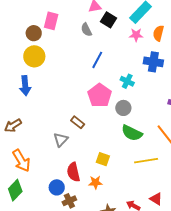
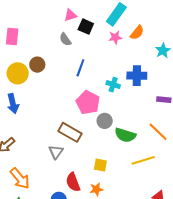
pink rectangle: (51, 21) -> (12, 37), moved
brown circle: (34, 33) -> (37, 65), moved
orange semicircle: (158, 33) -> (137, 33), turned -147
blue cross: (153, 62) -> (137, 76), moved
gray circle: (123, 108) -> (105, 121), moved
brown rectangle: (78, 122) -> (70, 132), size x1.6

